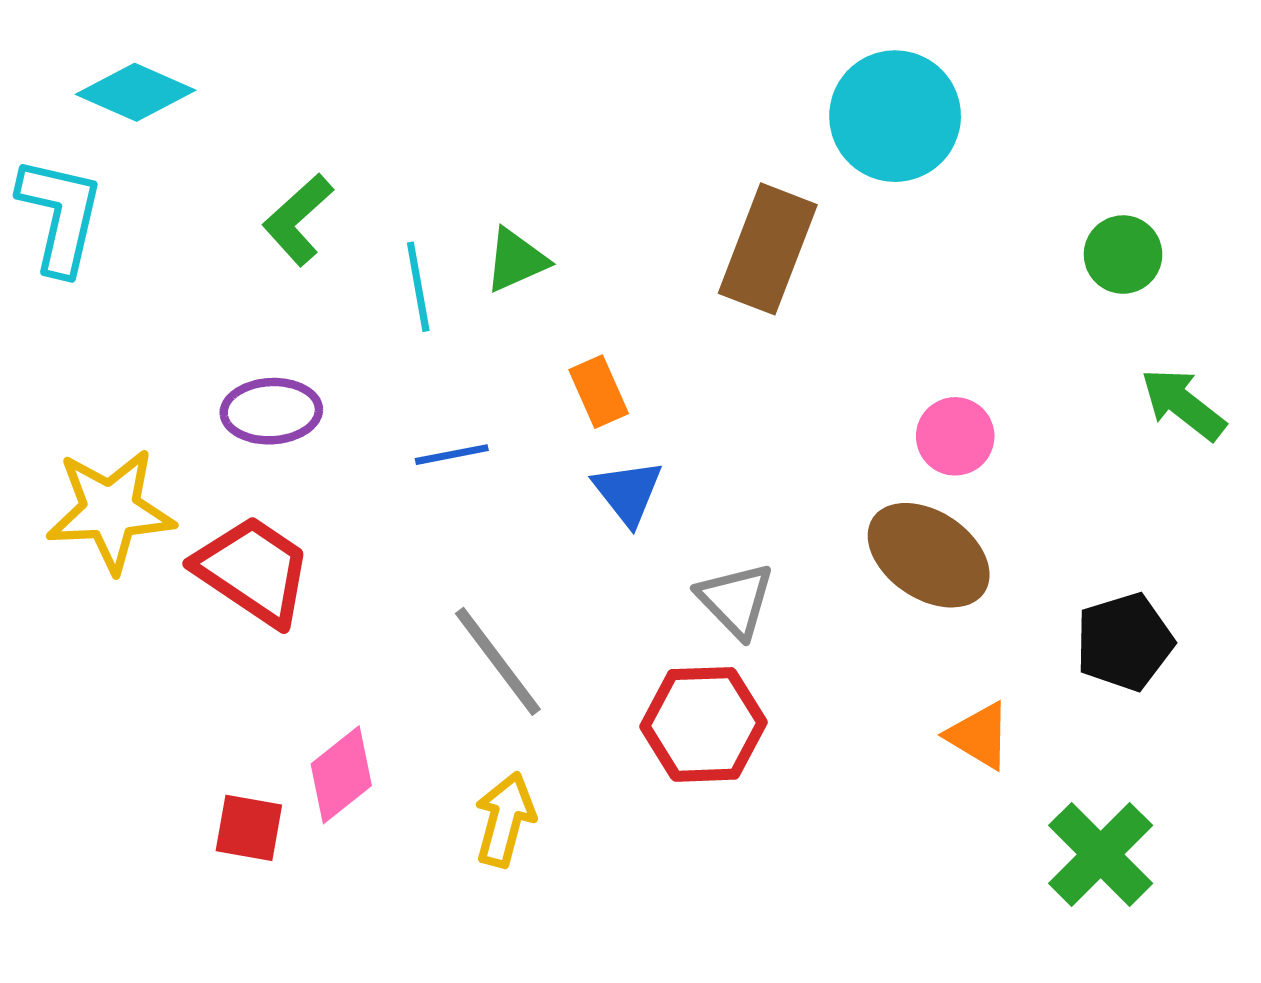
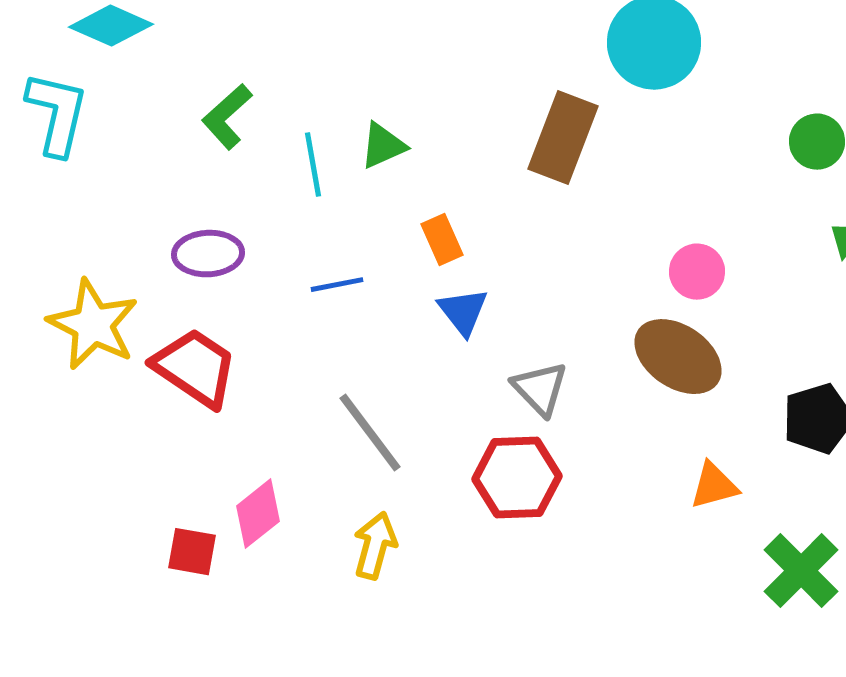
yellow star: (110, 510) -> (93, 325), turned 30
orange triangle: (979, 736) -> (714, 486), turned -46

